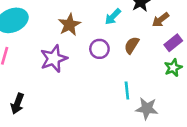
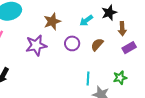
brown arrow: (161, 20) -> (122, 29), turned -64
green star: (173, 68) -> (120, 78), moved

